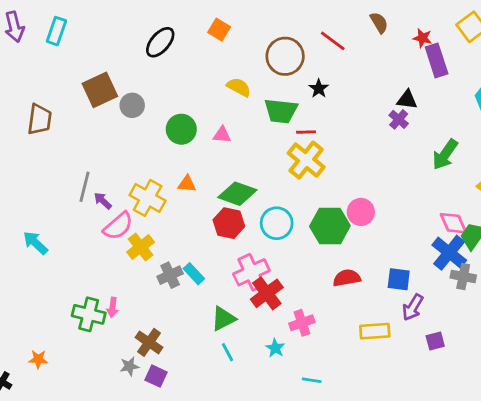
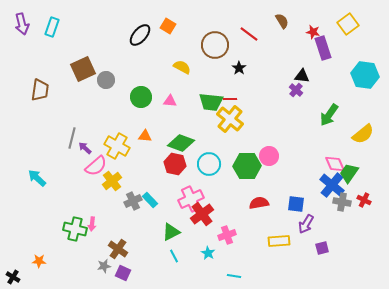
black ellipse: (160, 42) -> (140, 35), moved
green trapezoid: (281, 111) -> (211, 102), moved

